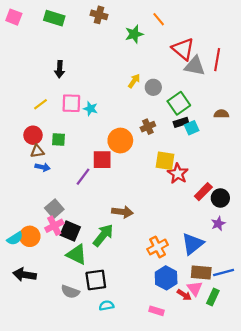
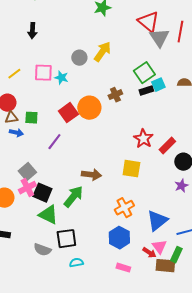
gray triangle: (195, 66) -> (159, 38), turned 45
black arrow: (60, 69) -> (32, 31), moved
yellow arrow: (134, 81) -> (102, 52), size x1.5
gray circle: (153, 87) -> (79, 58), moved
cyan square: (192, 128) -> (158, 85), moved
green square: (59, 139) -> (31, 118), moved
red square: (102, 160) -> (68, 113), moved, turned -36
yellow square: (165, 161) -> (131, 169), moved
red rectangle: (203, 192) -> (167, 146), moved
blue triangle: (193, 244) -> (157, 221), moved
brown rectangle: (201, 273) -> (165, 266), moved
blue hexagon: (166, 278) -> (119, 238), moved

